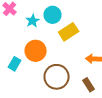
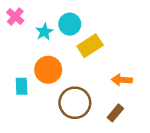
cyan rectangle: (15, 64) -> (22, 86), turned -32
brown rectangle: (89, 85) -> (115, 113), turned 72

